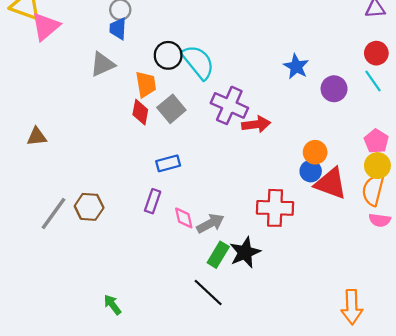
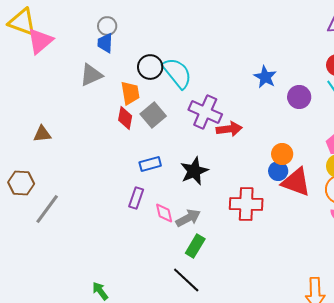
brown triangle: (37, 137) -> (42, 134), moved
brown hexagon: (89, 207) -> (21, 183), moved
black star: (245, 252) -> (194, 171), moved

